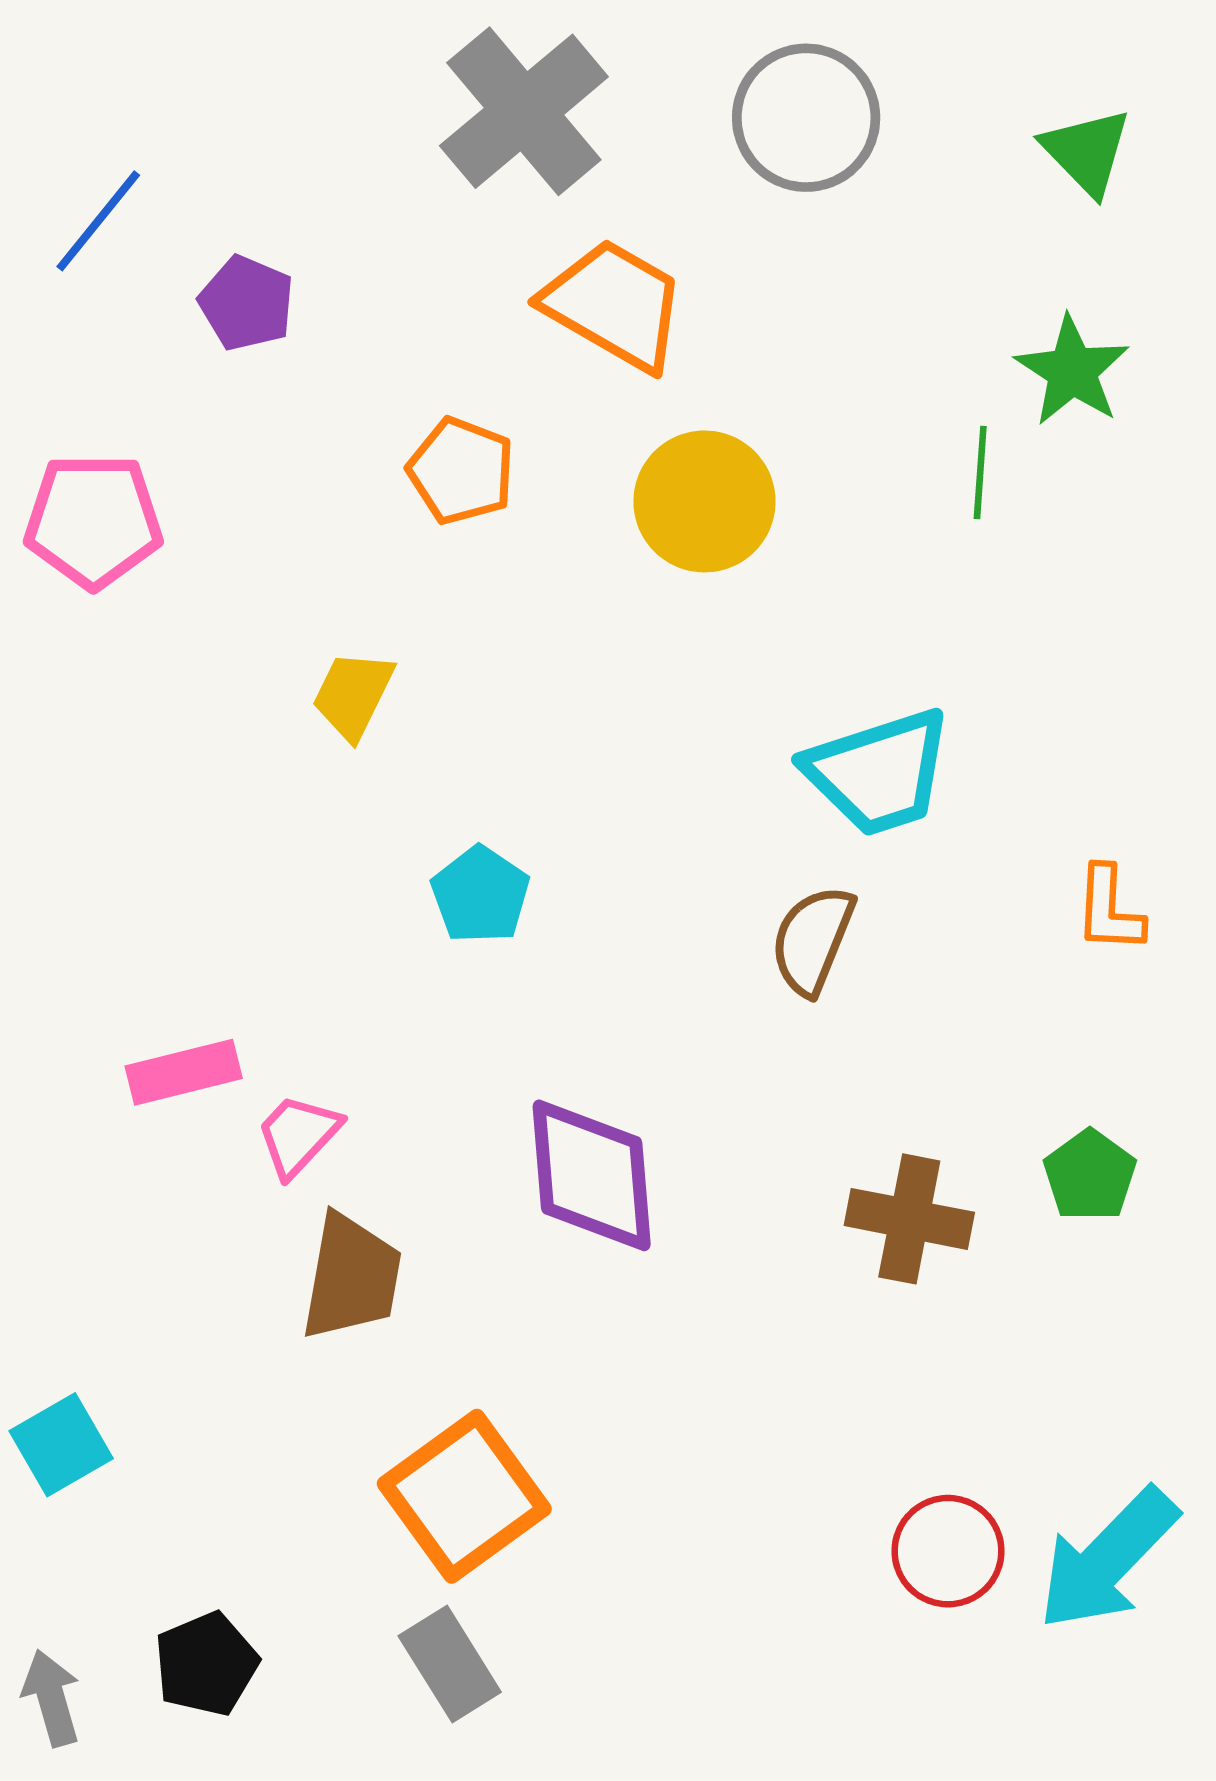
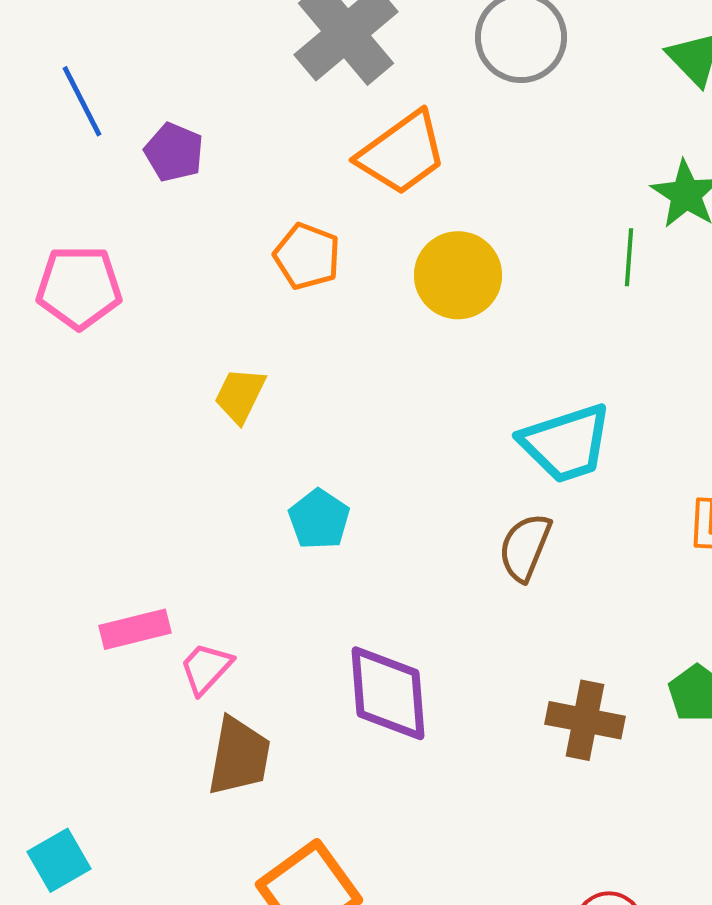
blue line: (98, 221) -> (82, 101), turned -66
orange trapezoid: (614, 305) -> (402, 153), turned 114

